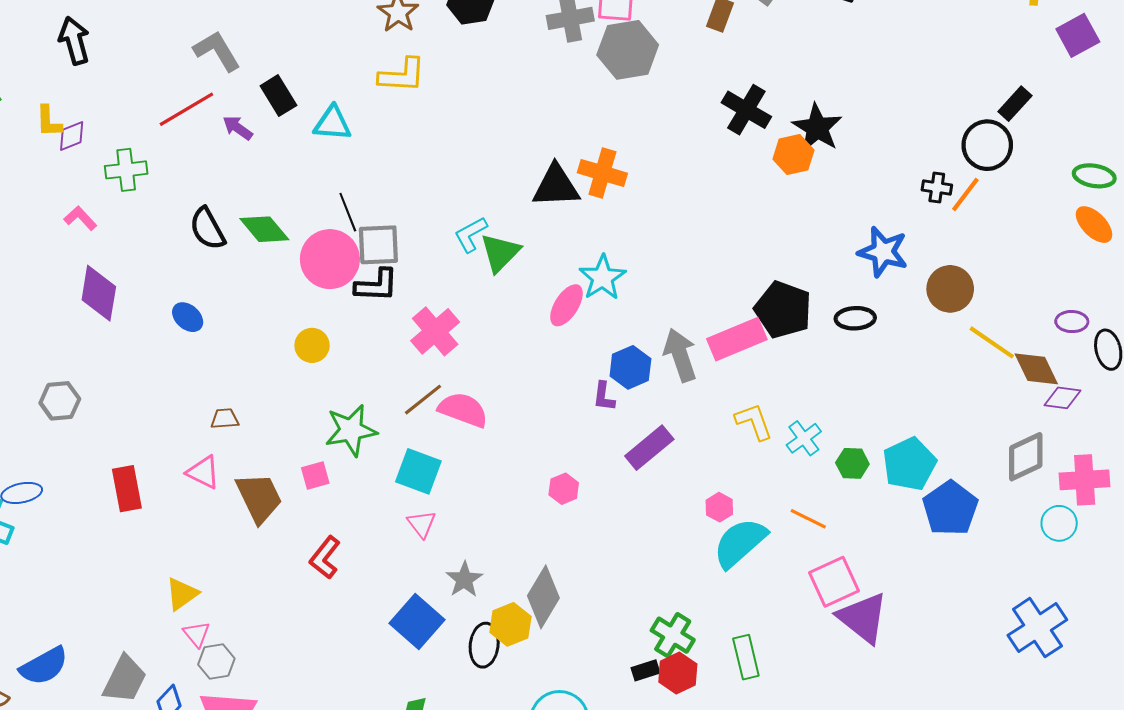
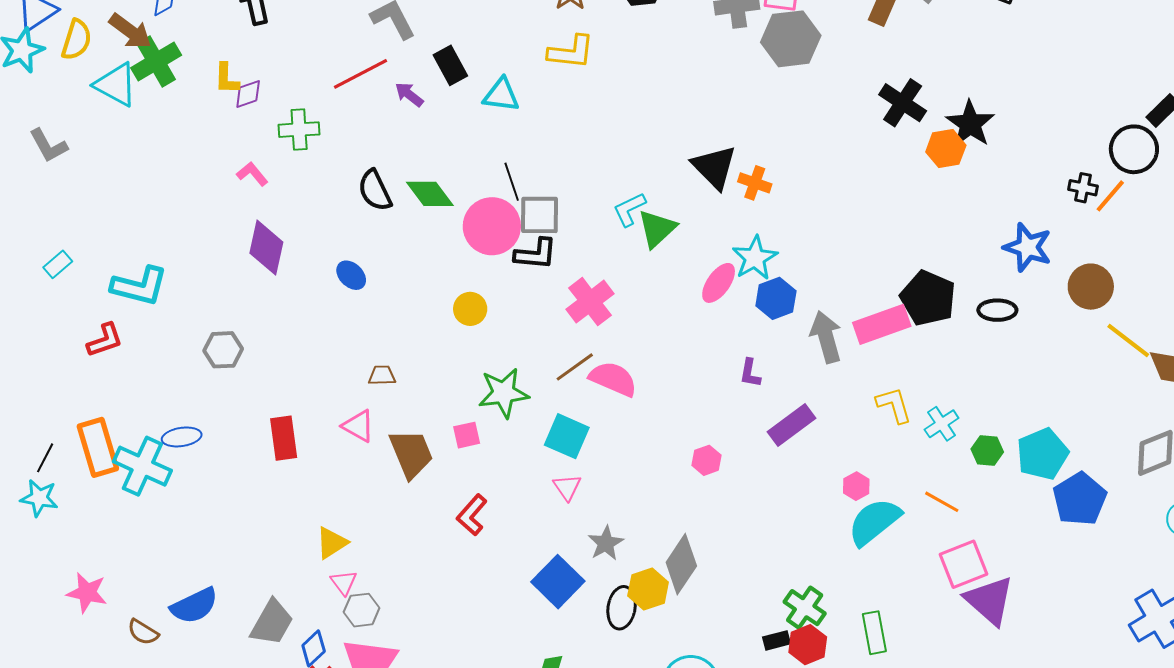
orange cross: (602, 173) -> (755, 183), moved, size x0.7
black triangle: (556, 186) -> (714, 167), turned 45
blue hexagon: (630, 367) -> (776, 298), moved

